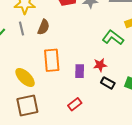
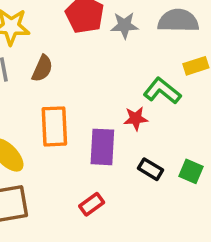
red star: (100, 65) -> (136, 119), moved
purple rectangle: (80, 71) -> (102, 147), size x1.5

